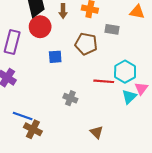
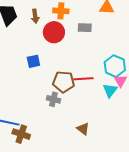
red circle: (40, 27) -> (54, 32), moved
brown pentagon: (86, 44) -> (64, 82), moved
cyan hexagon: (125, 72) -> (115, 66), moved

